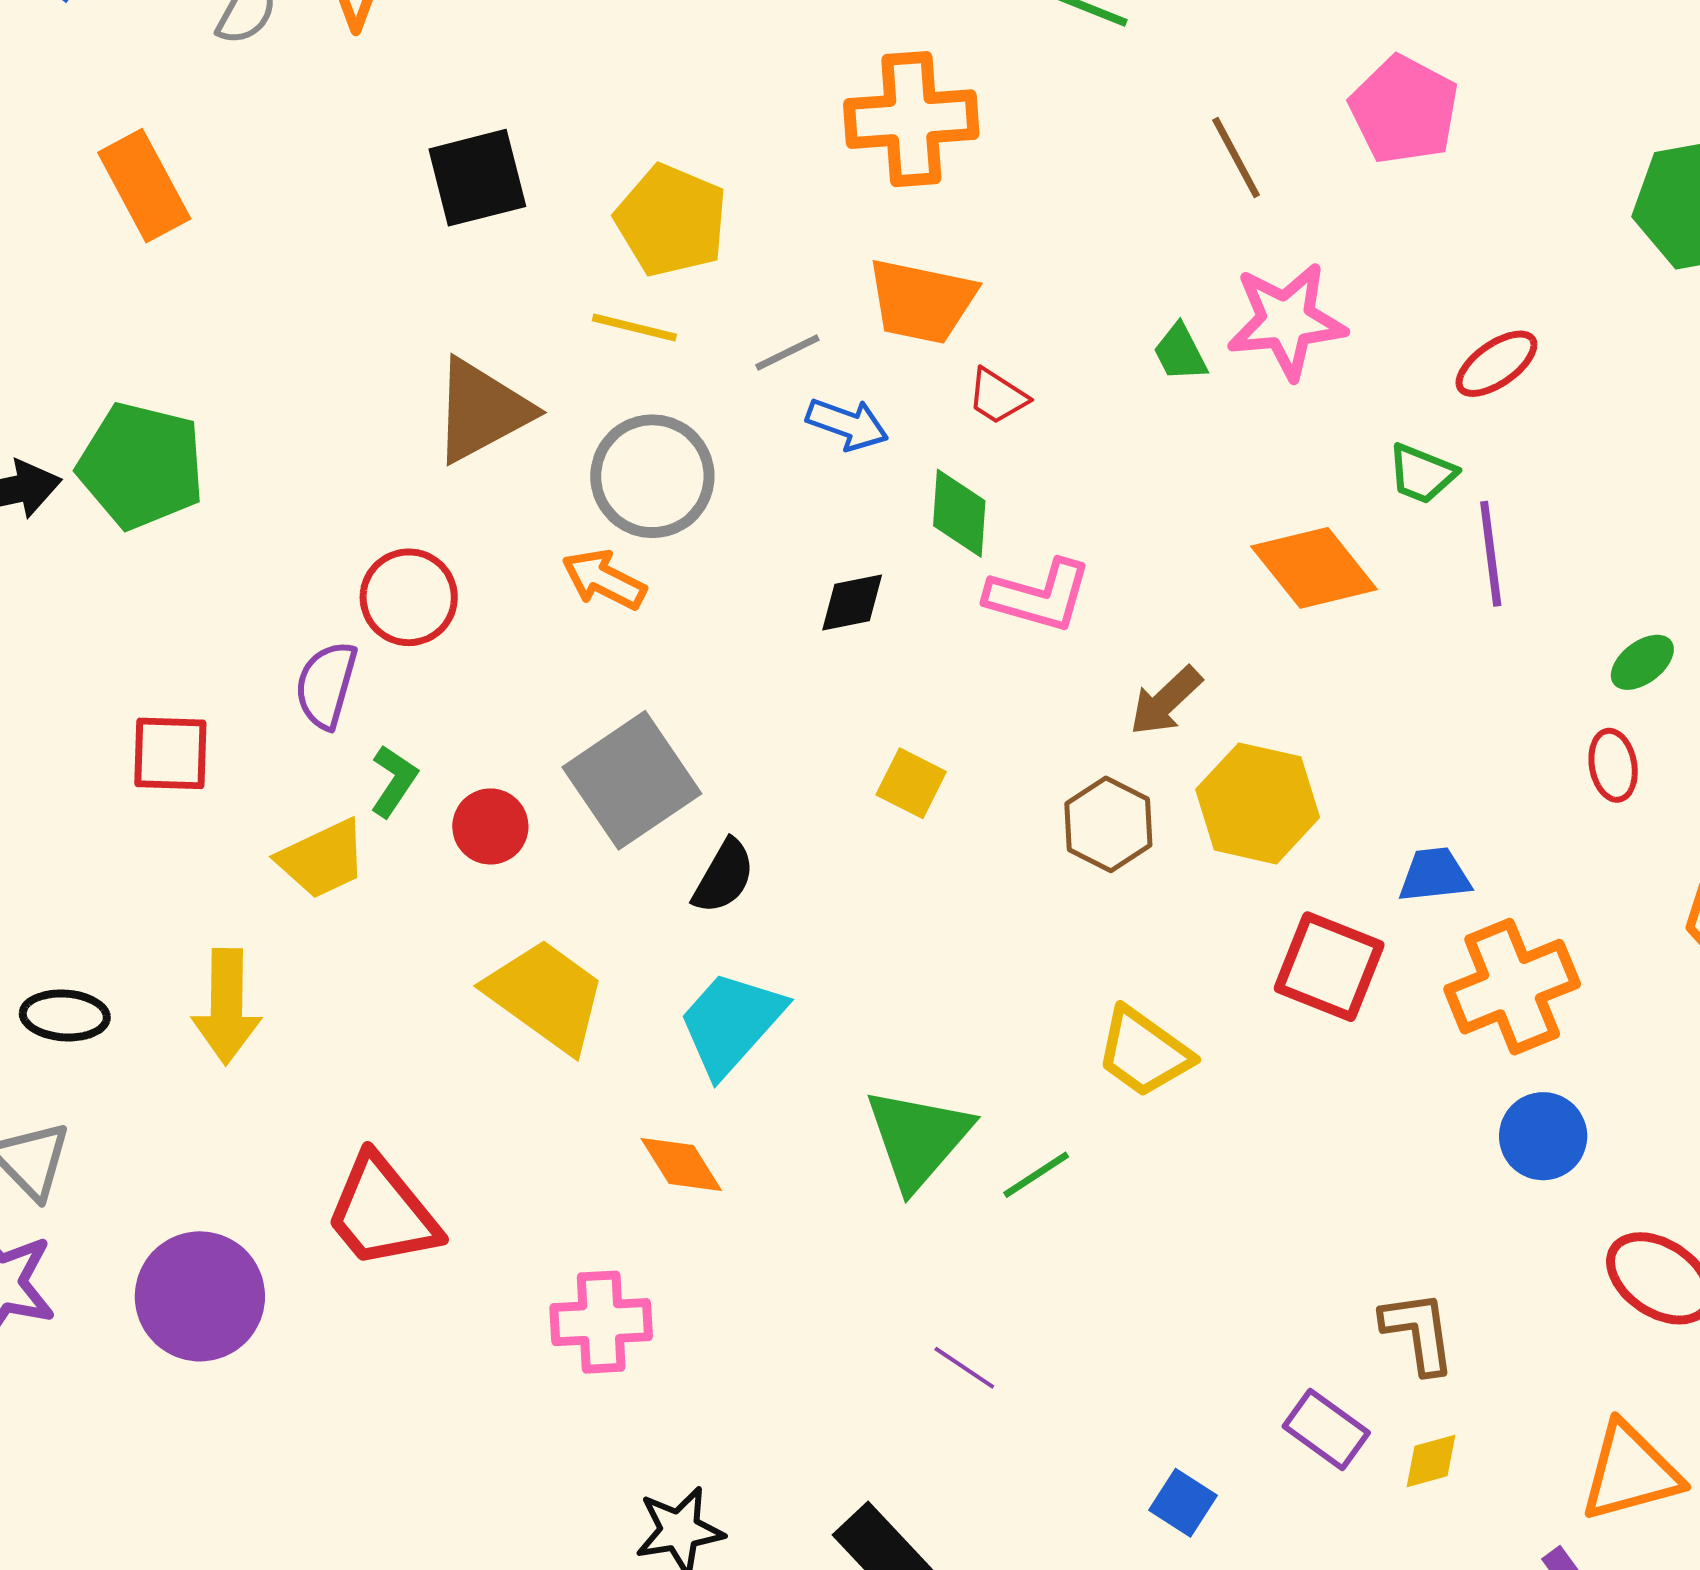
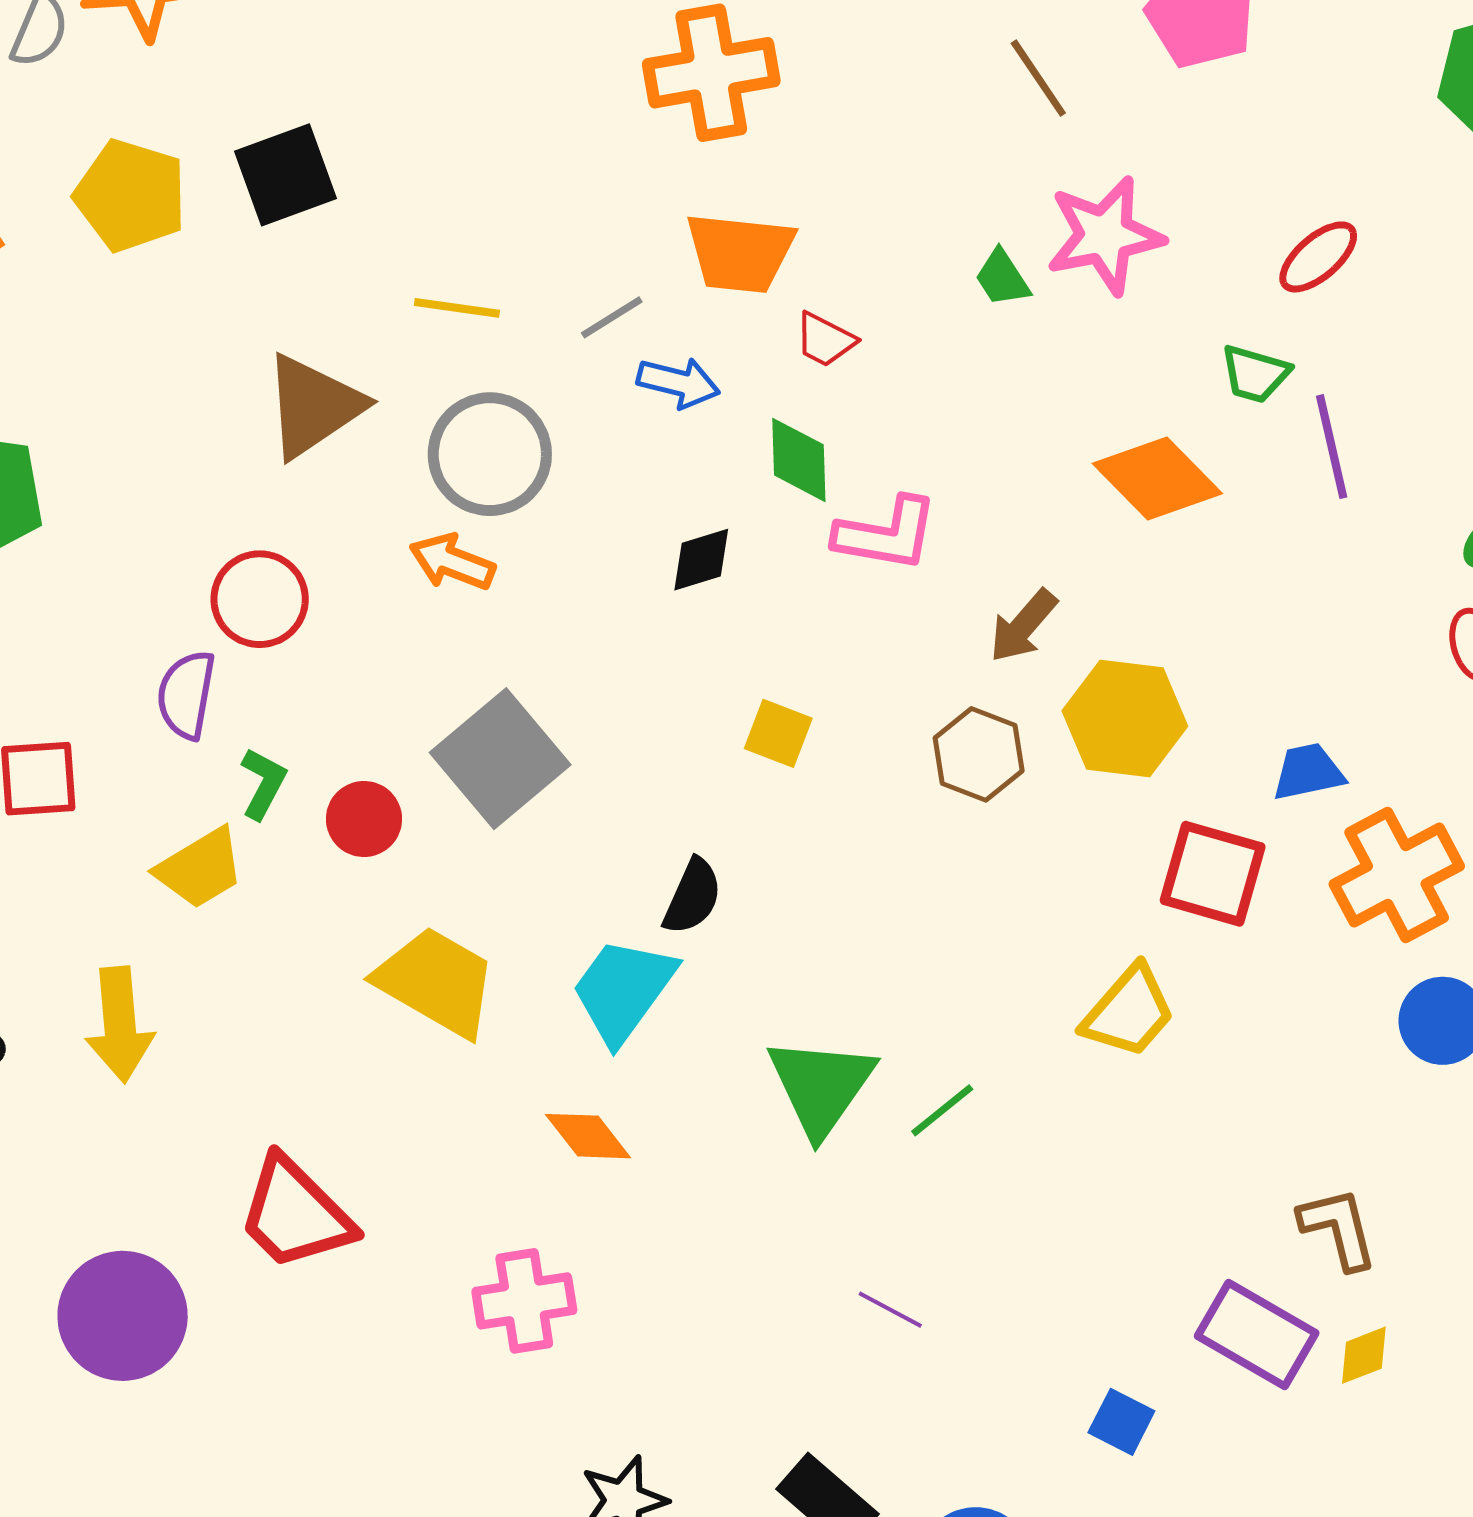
yellow pentagon: (671, 220) -> (131, 195), moved
black semicircle: (724, 877) -> (692, 897), moved
yellow trapezoid: (1144, 1052) -> (1129, 1012), moved, turned -79
purple rectangle: (1326, 1429) -> (1257, 1334), size x1.4

